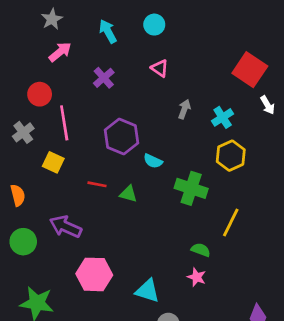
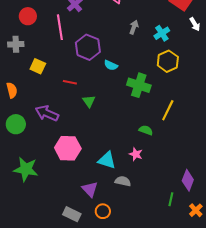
pink line: (64, 123) -> (60, 27), moved
gray cross: (23, 132) -> (16, 44), turned 35
green triangle: (128, 194) -> (89, 101), moved, turned 40
pink star: (197, 277) -> (136, 154), moved

